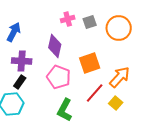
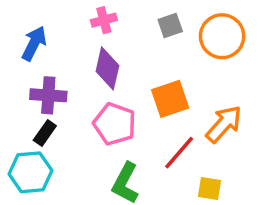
pink cross: (68, 19) -> (104, 20), moved
yellow square: (116, 103) -> (210, 188), moved, turned -32

